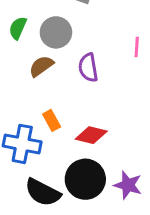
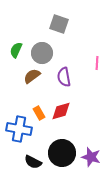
red diamond: (91, 135) -> (61, 111), moved, turned -30
black semicircle: (43, 192) -> (33, 162), size x0.7

